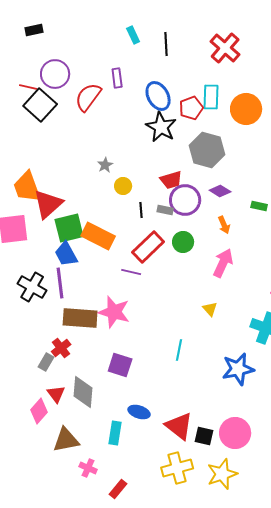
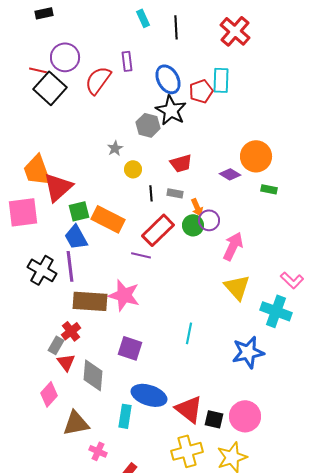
orange circle: (246, 109) -> (256, 156), moved
gray hexagon: (207, 150) -> (148, 125), moved, size x0.7
purple circle: (185, 200) -> (209, 220), moved, size x0.7
orange arrow: (224, 225) -> (197, 207), moved
green square: (69, 228) -> (79, 211), size x0.7
yellow triangle: (210, 309) -> (237, 287), moved, size x1.8
red triangle: (56, 394) -> (66, 362), moved
blue ellipse: (139, 412) -> (149, 395), size x1.6

